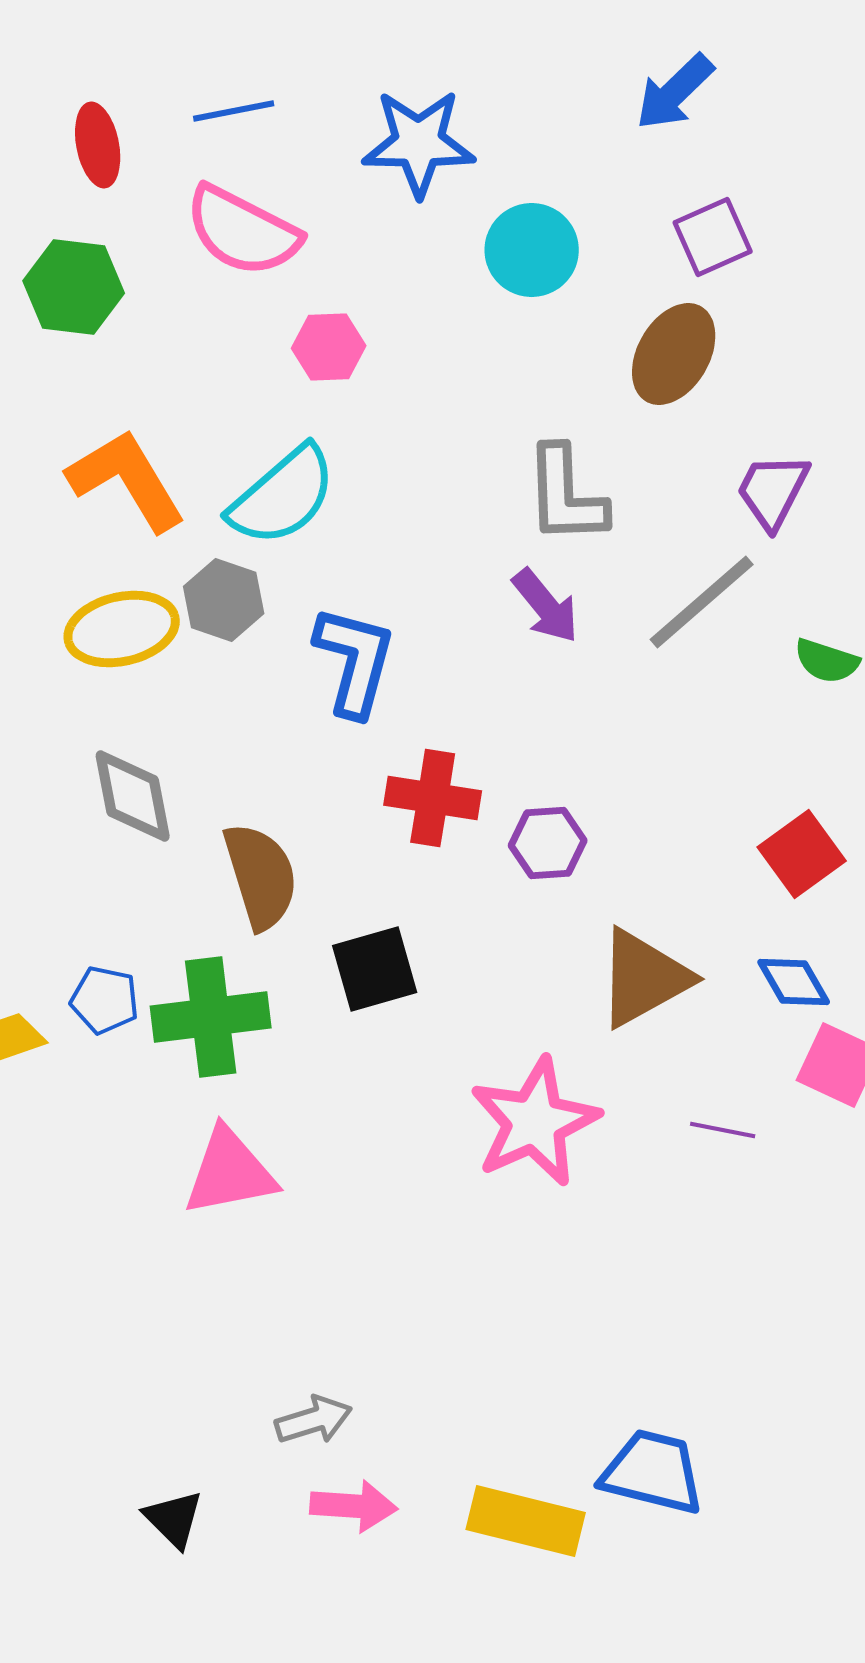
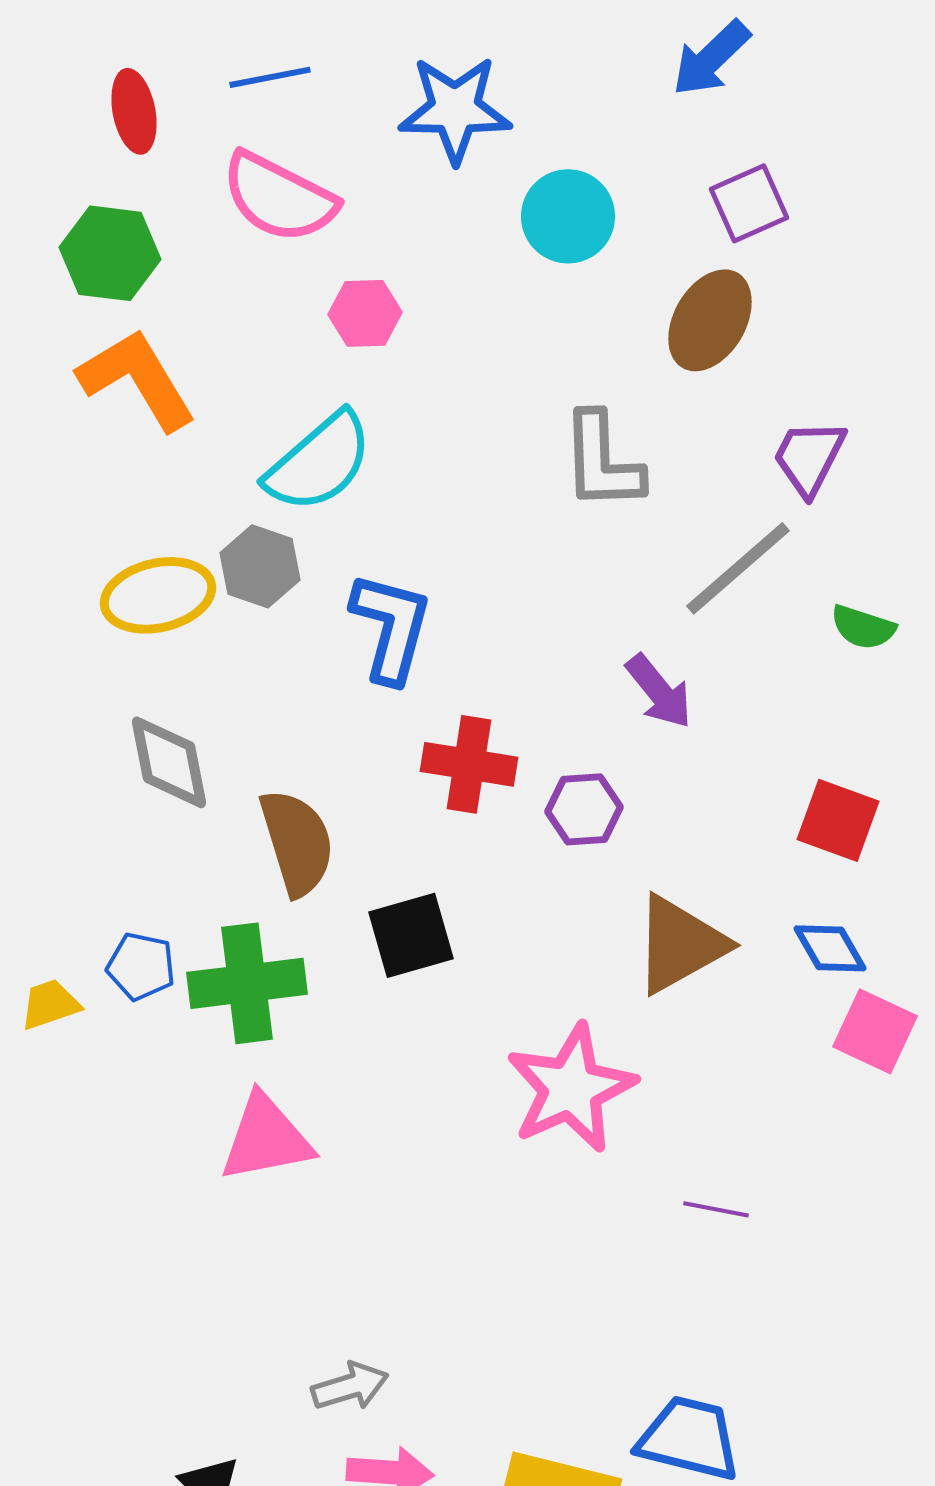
orange L-shape: (127, 480) -> (137, 379), moved
purple arrow: (546, 606) -> (659, 691), moved
red square: (802, 854) -> (838, 820), turned -34
purple line: (723, 1130) -> (716, 1209), moved

